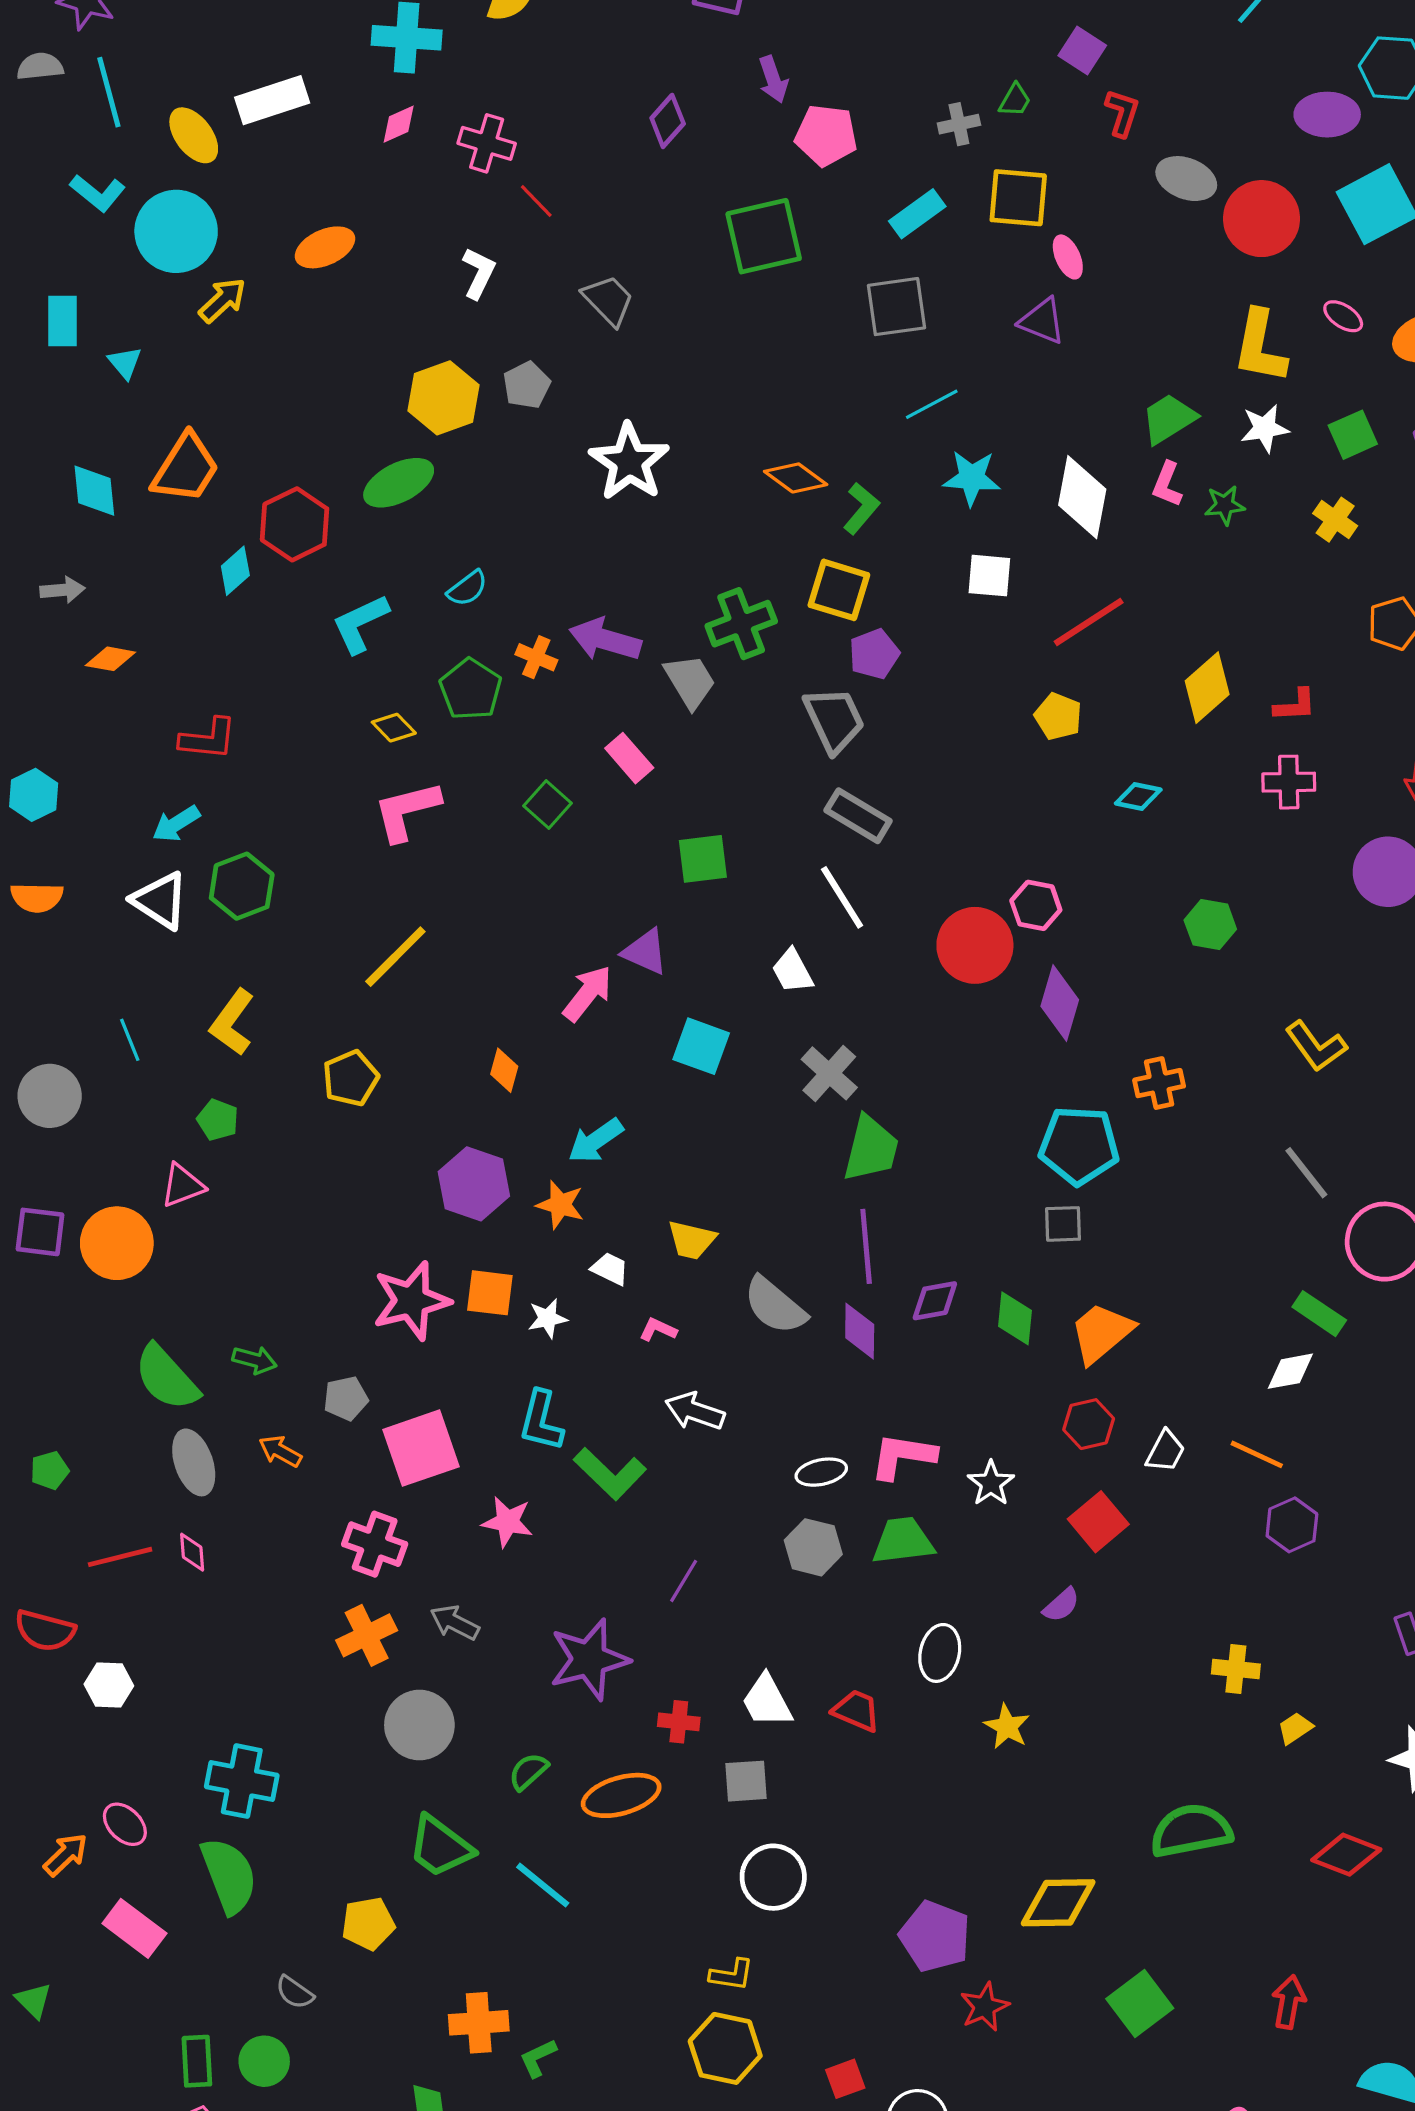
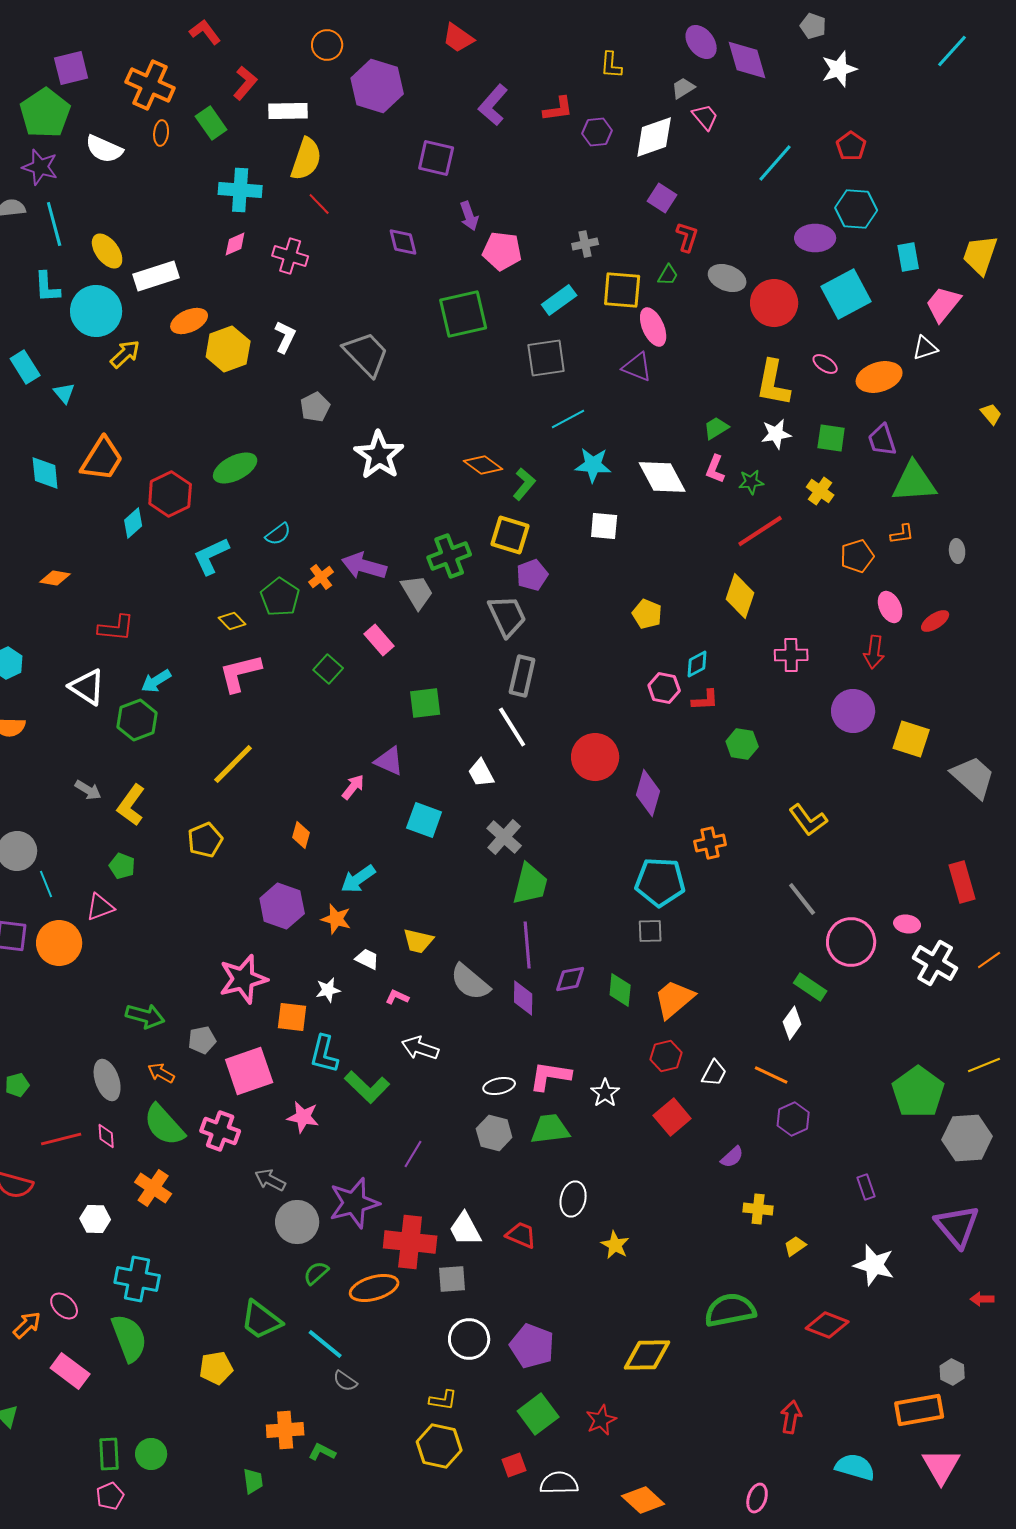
white rectangle: (272, 100) -> (156, 276), moved
green trapezoid: (1015, 100) -> (668, 275), moved
purple diamond: (668, 121) -> (403, 242), turned -56
cyan L-shape: (98, 193) -> (47, 287), turned 48
red line: (536, 201) -> (319, 204), moved
pink ellipse: (1068, 257) -> (653, 327), size x1.4
gray trapezoid: (608, 300) -> (366, 354), size x1.4
cyan rectangle: (62, 321) -> (25, 367), turned -32
yellow hexagon: (443, 398) -> (228, 349), moved
green trapezoid: (1169, 419) -> (716, 428), size x0.7
green square: (1353, 435) -> (831, 438), turned 32
white diamond: (1082, 497) -> (662, 477), turned -39
gray arrow: (62, 590) -> (88, 790), moved, turned 36
red line: (1089, 622) -> (760, 531), moved
orange cross: (536, 657) -> (321, 577), turned 30
yellow diamond: (1207, 688) -> (740, 596), turned -30
red L-shape: (1295, 705) -> (705, 700), moved
cyan diamond: (1138, 796) -> (697, 664), turned -40
gray rectangle: (858, 816) -> (522, 676), turned 72
cyan arrow: (176, 824) -> (156, 681), moved
white triangle: (160, 901) -> (87, 687), moved
pink hexagon: (1036, 905) -> (664, 688), moved
pink arrow: (588, 993) -> (353, 787), size x0.7
cyan line: (130, 1040) -> (46, 884), moved
orange square: (490, 1293) -> (292, 1017), moved
green arrow: (255, 1360) -> (145, 1016), size x1.4
white diamond: (1290, 1371) -> (792, 1023), turned -44
green semicircle: (166, 1378) -> (164, 1125), moved
purple semicircle: (1061, 1605) -> (732, 1157), moved
orange cross: (367, 1635) -> (153, 1188), moved, turned -30
white hexagon: (109, 1685) -> (95, 1219), moved
red cross: (679, 1722) -> (410, 1242), size x2.0
gray circle: (419, 1725) -> (297, 1222), moved
purple pentagon: (935, 1936) -> (532, 1346), moved
gray semicircle: (295, 1992) -> (345, 1381), moved
green square: (1140, 2004) -> (538, 1414), moved
green L-shape: (538, 2058) -> (322, 1452), turned 52

